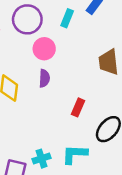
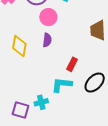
cyan L-shape: (75, 154) -> (62, 85), moved

